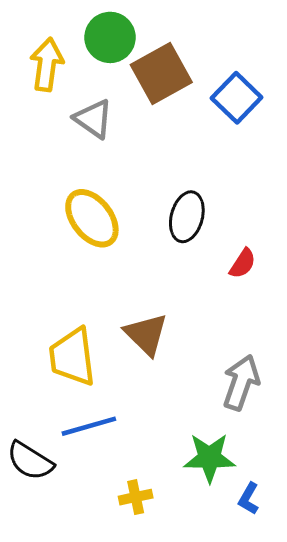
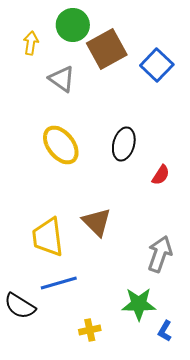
yellow arrow: (47, 65) -> (31, 43), size x0.7

